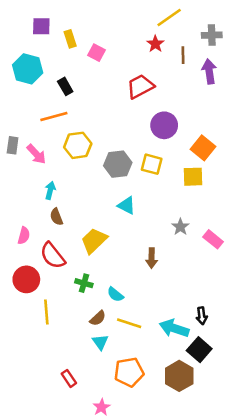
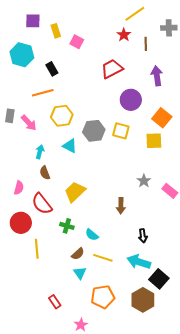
purple arrow: (209, 71) -> (157, 76), moved
cyan triangle: (127, 205) -> (70, 146), moved
black arrow: (202, 316) -> (143, 236), moved

